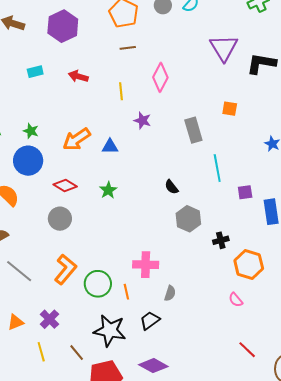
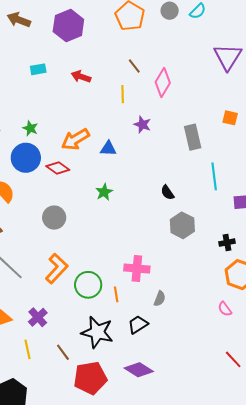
brown line: (128, 48) -> (134, 66), moved, turned 56
red diamond: (65, 185) -> (58, 168), moved
black cross: (221, 240) -> (227, 243), moved

